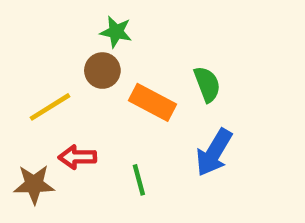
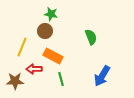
orange rectangle: (152, 102) -> (53, 56), moved
yellow line: (50, 107) -> (22, 47), turned -36
blue arrow: (214, 152) -> (102, 76), moved

